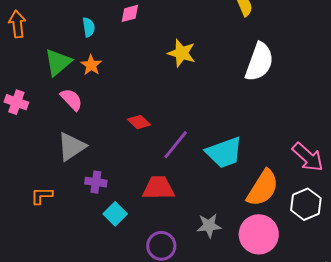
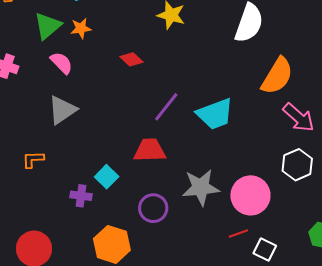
orange star: (91, 65) -> (81, 28), turned 30
red diamond: (139, 122) -> (131, 59), moved
purple cross: (96, 182) -> (81, 196), moved
orange semicircle: (263, 188) -> (277, 76), moved
gray star: (209, 226) -> (201, 187), size x1.5

